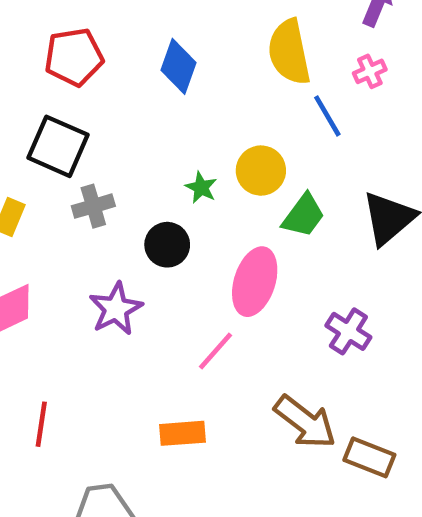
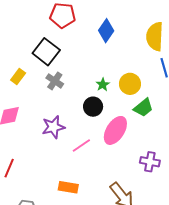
gray cross: (93, 206) -> (55, 81), turned 36
black circle: (167, 245) -> (93, 107), moved
purple cross: (348, 331) -> (150, 162), turned -36
pink line: (215, 351) -> (81, 145), moved

